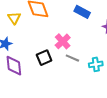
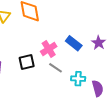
blue rectangle: (82, 12) -> (74, 43), moved

